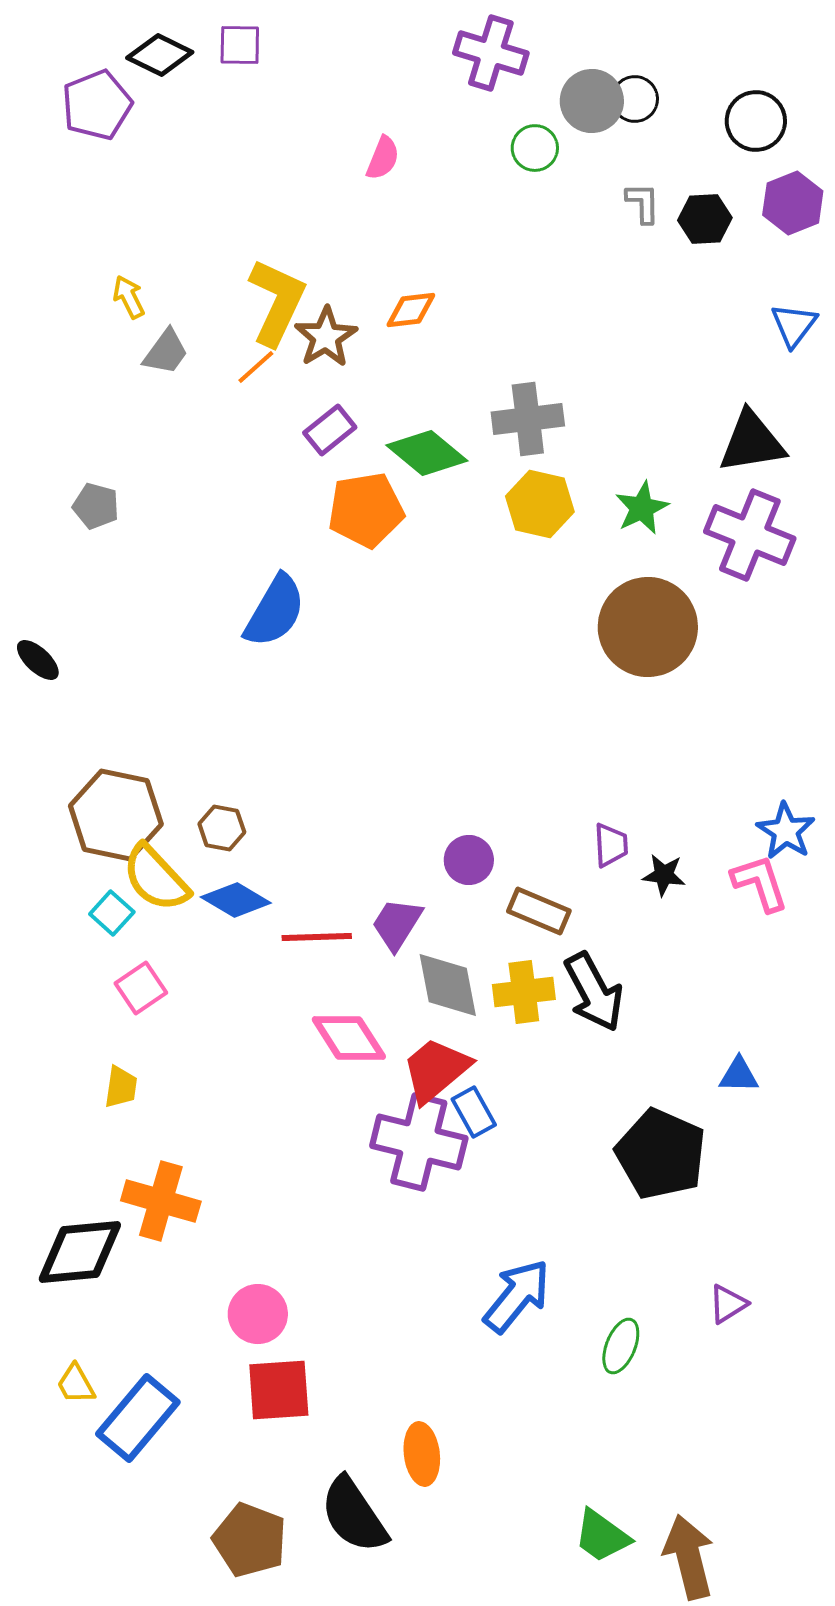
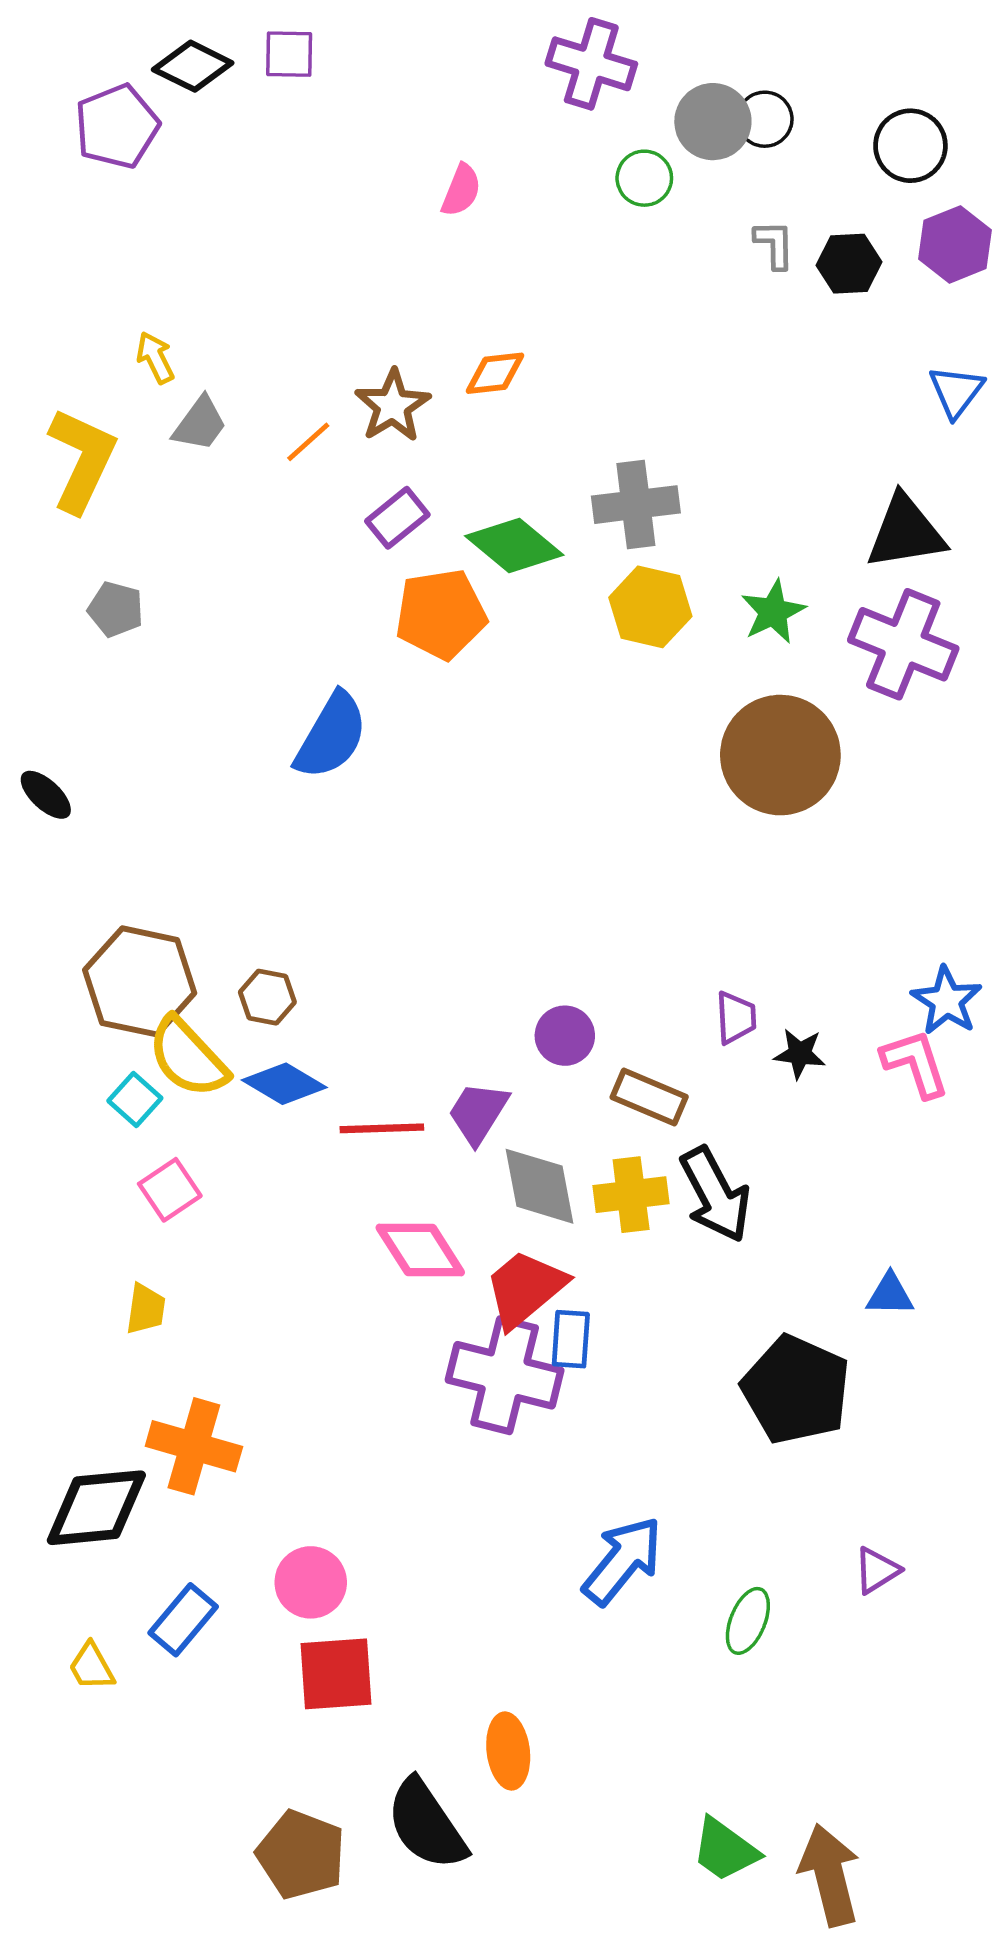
yellow L-shape: (277, 302) -> (82, 460), moved
blue rectangle: (474, 1112) -> (571, 1339), turned 33
blue rectangle: (138, 1418) -> (183, 1620), moved, size x0.7

